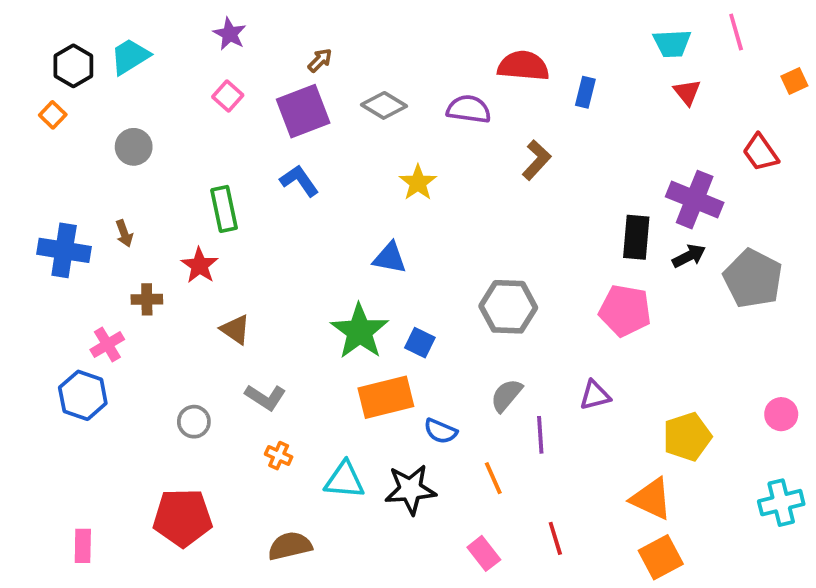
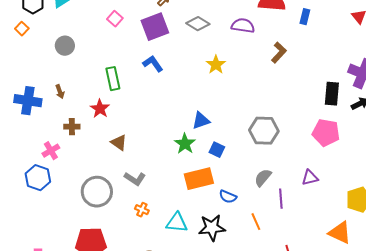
blue triangle: (390, 258) -> (201, 121), moved, turned -30
green star: (360, 331) -> (185, 144), size x0.7
gray circle: (194, 422) -> (97, 192), size x1.8

